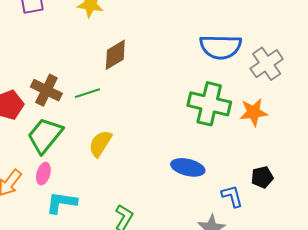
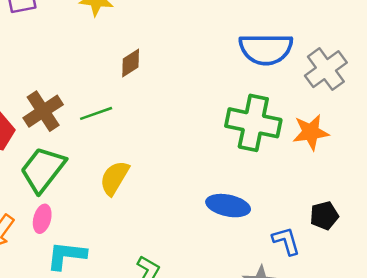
brown diamond: (115, 55) -> (131, 63), size x0.7
brown cross: (46, 90) -> (43, 111), turned 32

